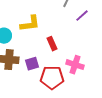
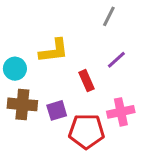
purple line: (82, 16) -> (116, 60), moved
pink cross: (75, 65) -> (121, 112), turned -30

